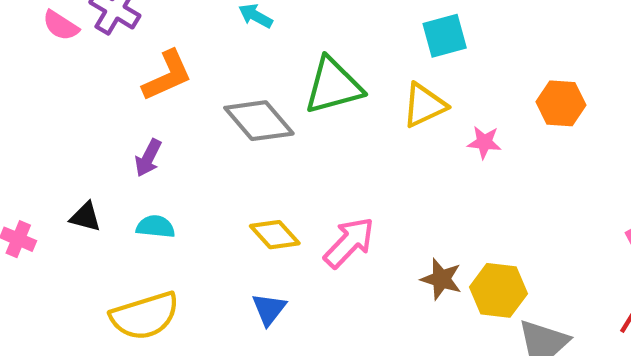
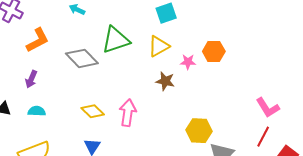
orange hexagon: (561, 103) -> (214, 51), moved
pink arrow: (349, 243) -> (128, 113), turned -32
brown star: (441, 279) -> (165, 81), moved

